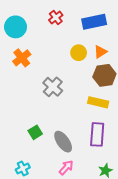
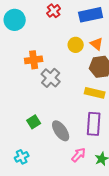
orange triangle: (100, 52) -> (97, 44), turned -48
orange cross: (22, 58) -> (34, 60), moved, turned 30
pink arrow: (66, 167) -> (79, 155), moved

